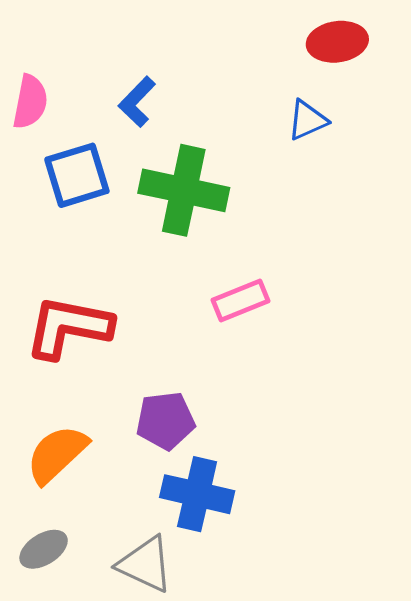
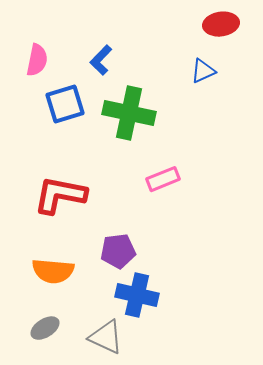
orange semicircle: (57, 454) -> (53, 271), turned -132

